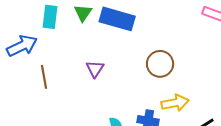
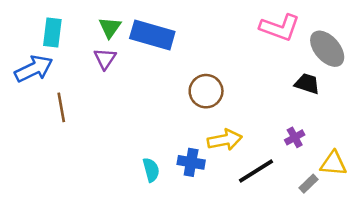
cyan rectangle: (50, 17) -> (52, 32), moved
purple triangle: (95, 69) -> (105, 59), moved

